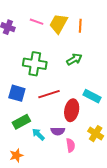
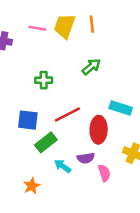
green cross: (35, 64) -> (44, 80), size x0.6
green rectangle: (21, 122) -> (46, 142), moved
orange star: (16, 155) -> (32, 186), moved

